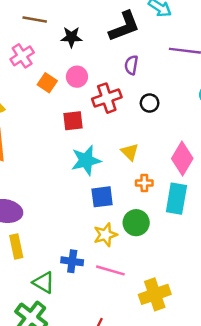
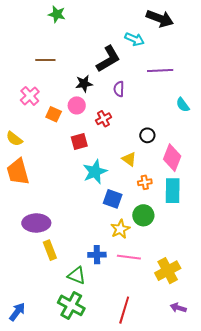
brown line: (35, 19) -> (45, 60), moved
black star: (71, 37) -> (84, 84), moved
red cross: (107, 98) -> (104, 119), size x0.7
black circle: (150, 103) -> (147, 135), moved
blue square: (102, 197) -> (113, 199), turned 36

